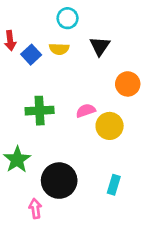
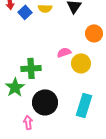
green cross: (40, 111) -> (31, 68), moved
cyan rectangle: (114, 185) -> (84, 105), size x1.6

